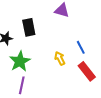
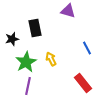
yellow arrow: (60, 58) -> (51, 59), moved
red rectangle: (87, 71) -> (83, 83), moved

